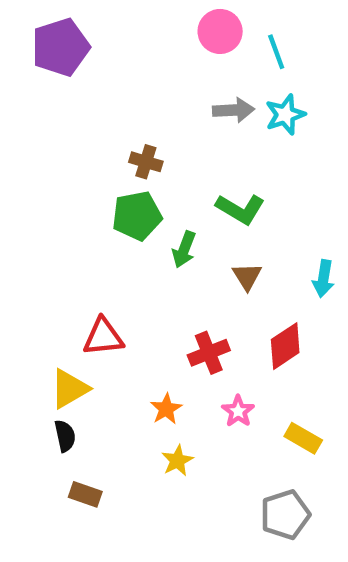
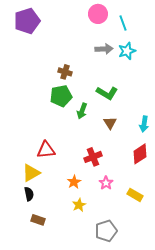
red diamond: (285, 346) -> (140, 154), moved
gray pentagon: (285, 515) -> (106, 231), moved

